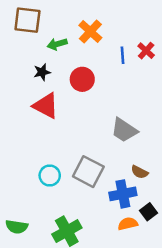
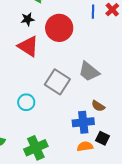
red circle: (82, 79) -> (59, 28), size x1.4
gray square: (88, 172) -> (57, 82), moved
black square: (149, 212) -> (102, 138), turned -32

